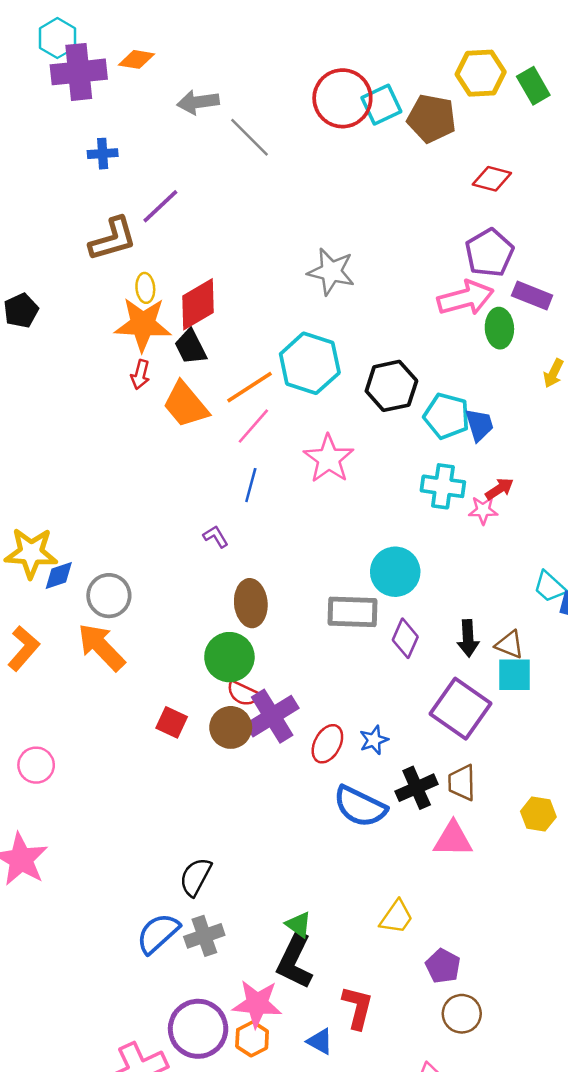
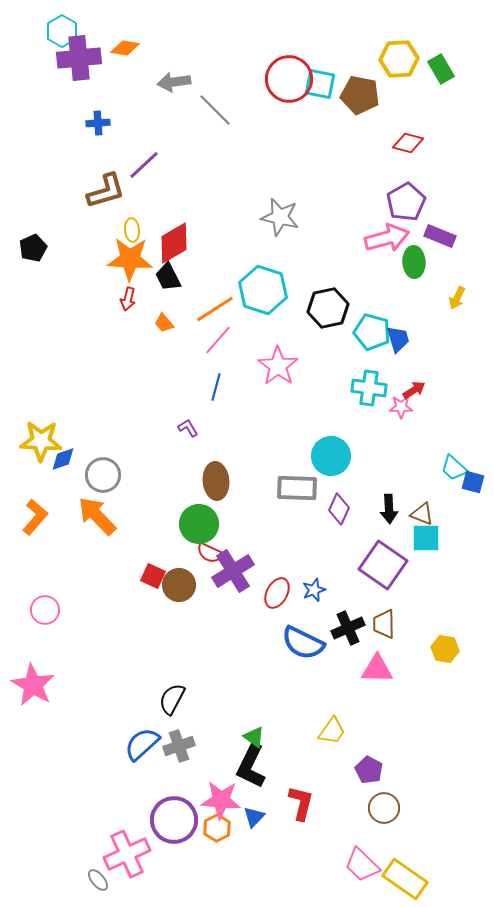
cyan square: (381, 105) -> (320, 84), turned 36
orange trapezoid: (186, 405) -> (164, 323), size x0.5
brown circle: (231, 727) -> (179, 585), moved
blue triangle: (320, 1041) -> (254, 817), moved, turned 45

